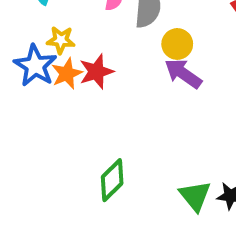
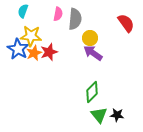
yellow star: (61, 40) -> (31, 36), size x1.5
green diamond: (112, 180) -> (92, 92), moved

